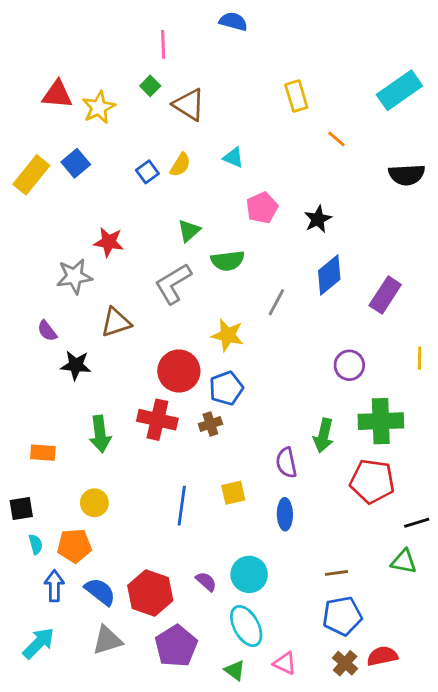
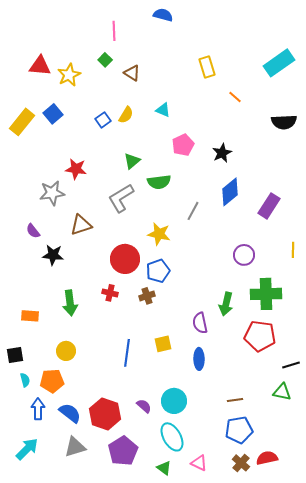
brown triangle: (189, 105) -> (132, 73), size x0.7
red cross: (157, 420) -> (110, 293), size x0.6

